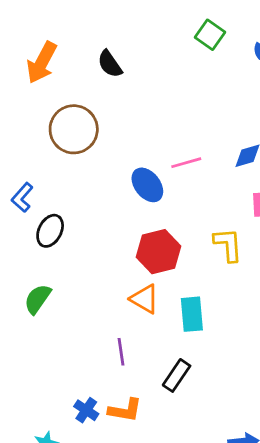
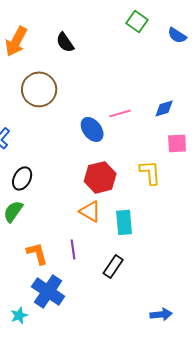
black ellipse: (50, 231) -> (22, 178), moved
blue cross: (86, 410) -> (48, 291), size x1.8
orange L-shape: (125, 410) -> (37, 253), moved, turned -115

